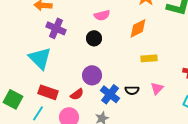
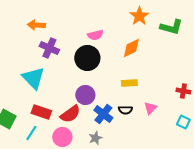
black circle: (94, 38) -> (87, 58), size x1.6
yellow rectangle: (149, 58) -> (129, 83), moved
red semicircle: (77, 94) -> (70, 114), size x1.5

